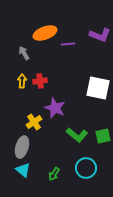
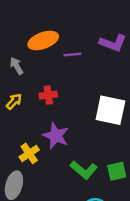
yellow arrow: (22, 81) -> (14, 101), turned 40
red cross: (40, 81) -> (48, 95), moved

